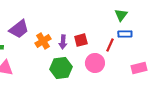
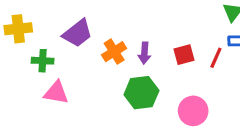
red square: (81, 40) -> (184, 55), moved
pink circle: (95, 63) -> (193, 111), moved

